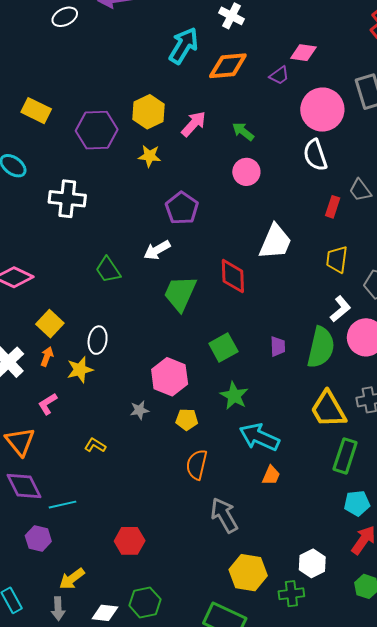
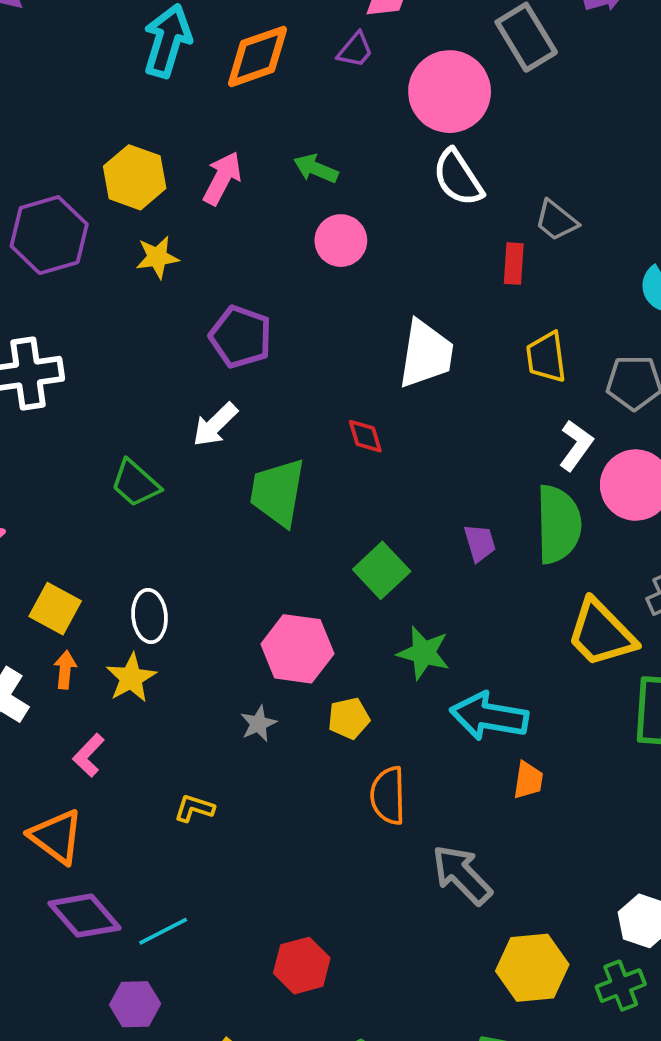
red diamond: (233, 276) -> (365, 436), size x0.6

